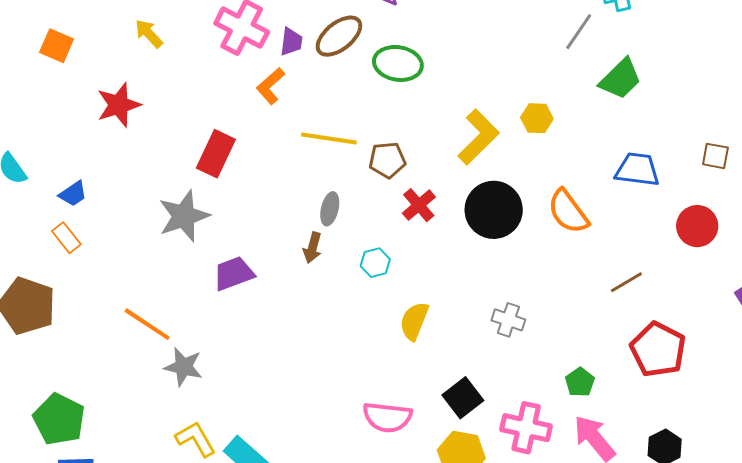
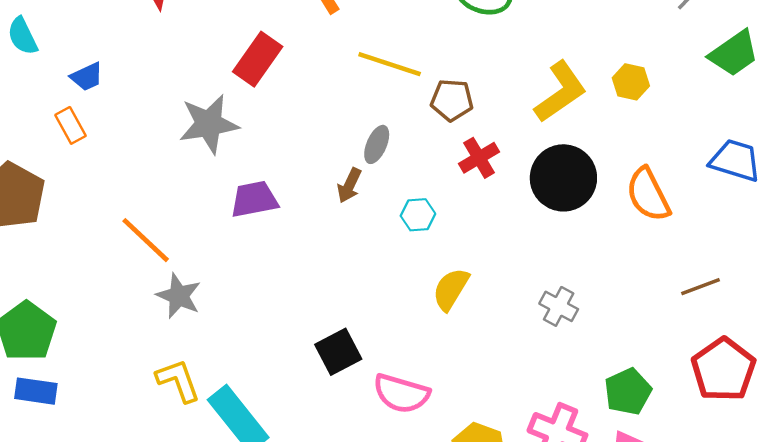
green pentagon: (580, 382) -> (628, 392), size x1.4
black square: (463, 398) -> (338, 352), moved

